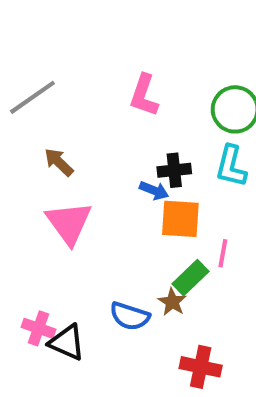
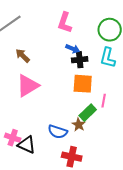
blue arrow: (154, 190) -> (73, 49), moved
pink triangle: (69, 223) -> (28, 86), turned 35
red cross: (201, 367) -> (72, 157), moved

